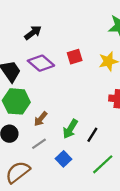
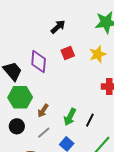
black arrow: (33, 33) -> (58, 27), moved
purple diamond: (41, 63) -> (39, 62), turned 60

